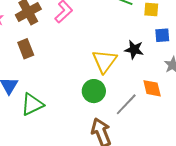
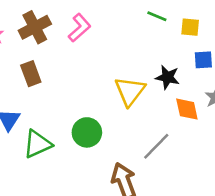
orange diamond: (152, 88) -> (187, 109), moved
green circle: (94, 91) -> (87, 132), moved

